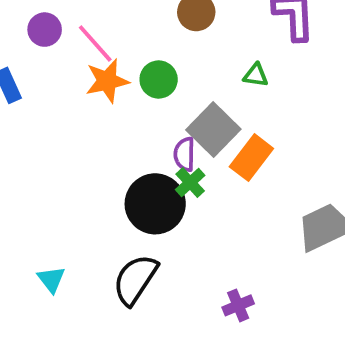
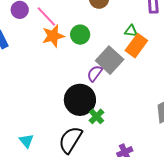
purple semicircle: (184, 154) -> (95, 73), turned 36
orange rectangle: (251, 158) -> (136, 46), moved
green cross: (190, 182) -> (96, 116), moved

